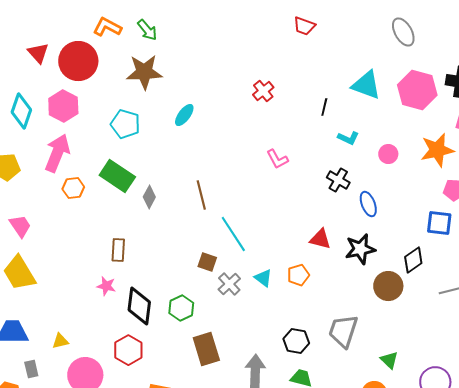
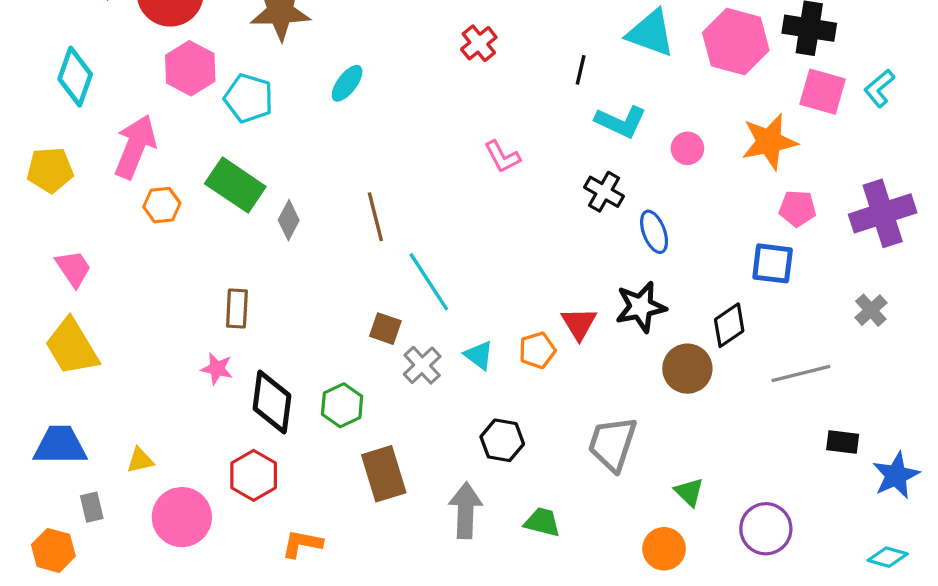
pink hexagon: (63, 106) -> (190, 68), moved
cyan L-shape: (348, 138) -> (621, 122), size x1.4
red triangle: (320, 239) -> (579, 324), moved, turned 45
black hexagon: (296, 341) -> (502, 440), moved

